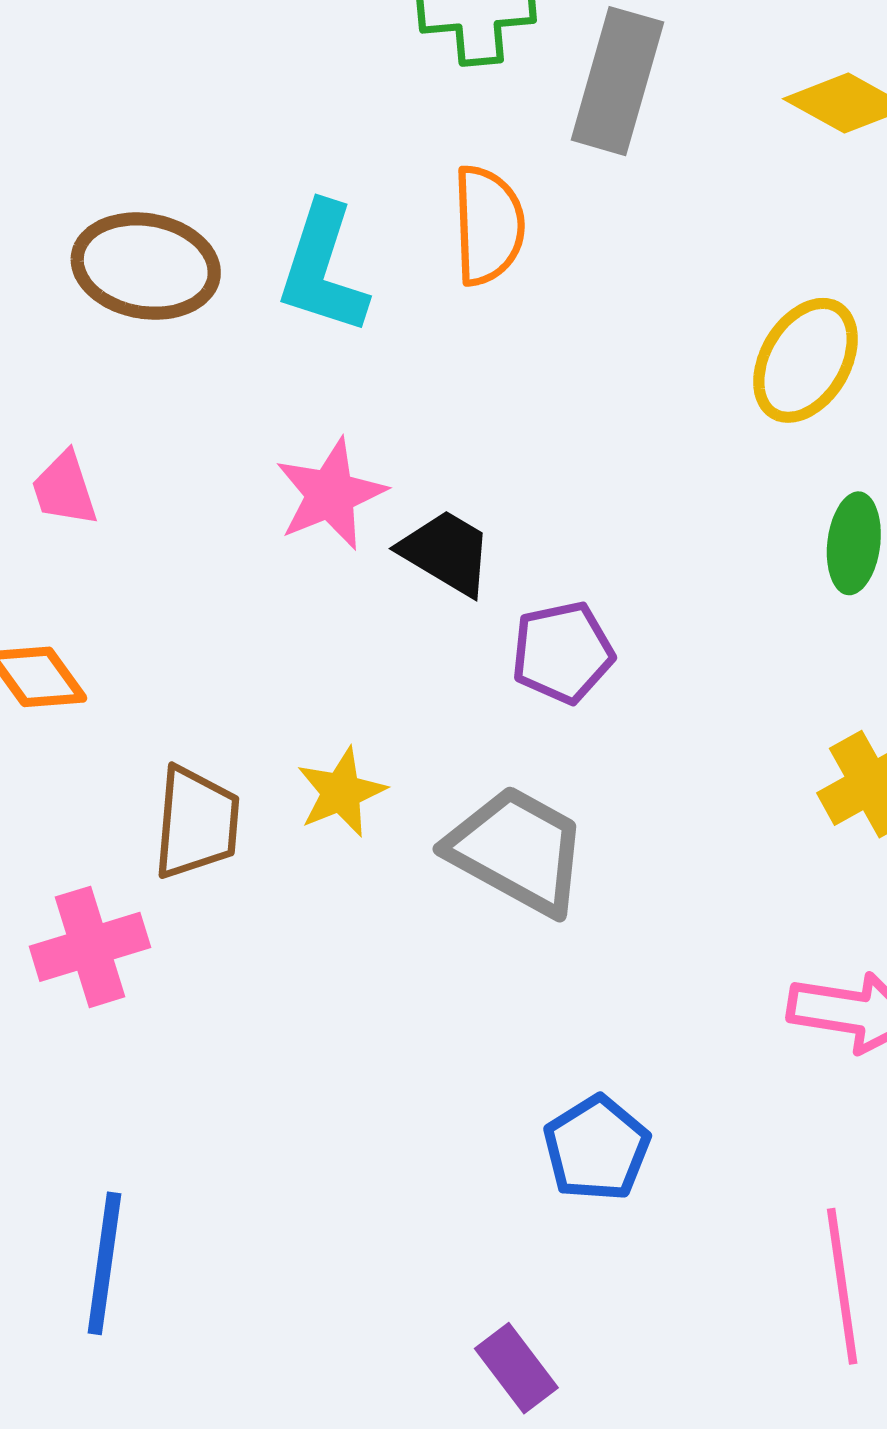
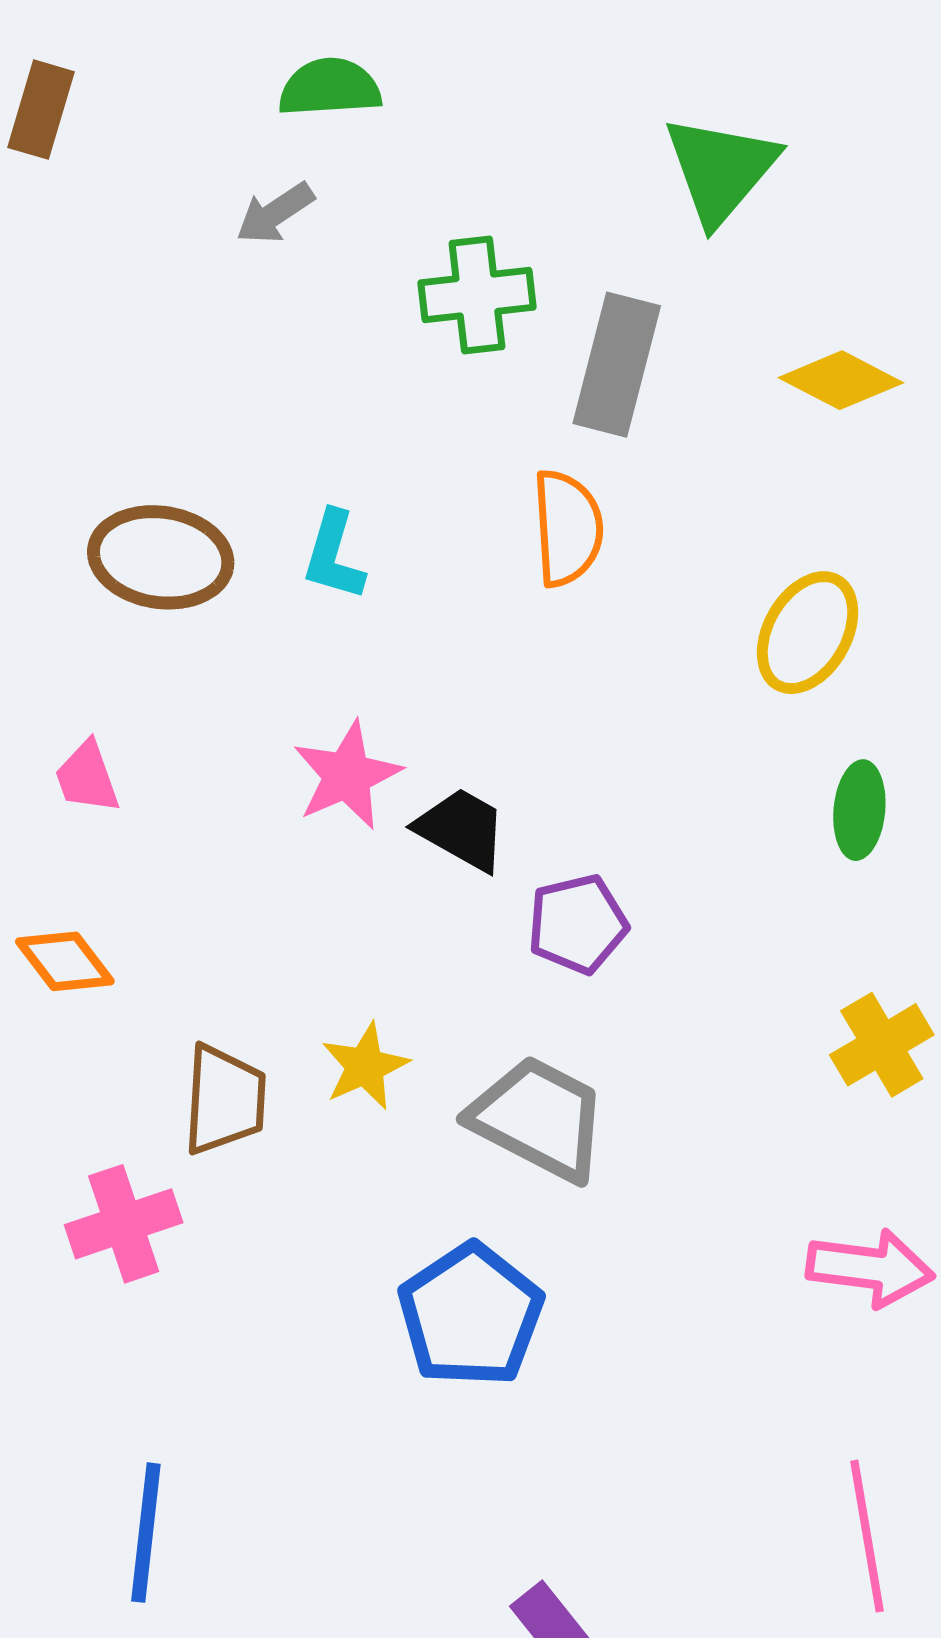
orange semicircle: (488, 225) -> (567, 528), moved
cyan L-shape: (323, 269) -> (334, 556), size x0.7
blue pentagon: (597, 1148) -> (471, 1315), moved, size x1.4

